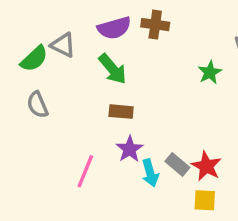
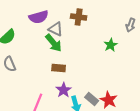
purple semicircle: (114, 28) -> (39, 17), moved
gray triangle: (63, 45) -> (56, 29), moved

